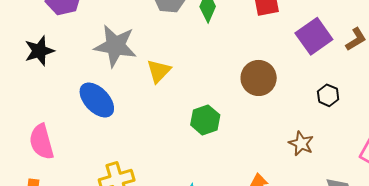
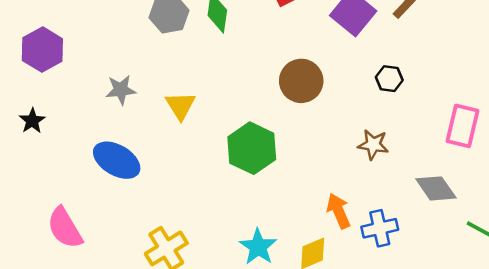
gray star: (115, 46) -> (121, 90), size x0.6
black star: (39, 51) -> (32, 121), size x0.7
green hexagon: (205, 120) -> (252, 148), size x1.4

